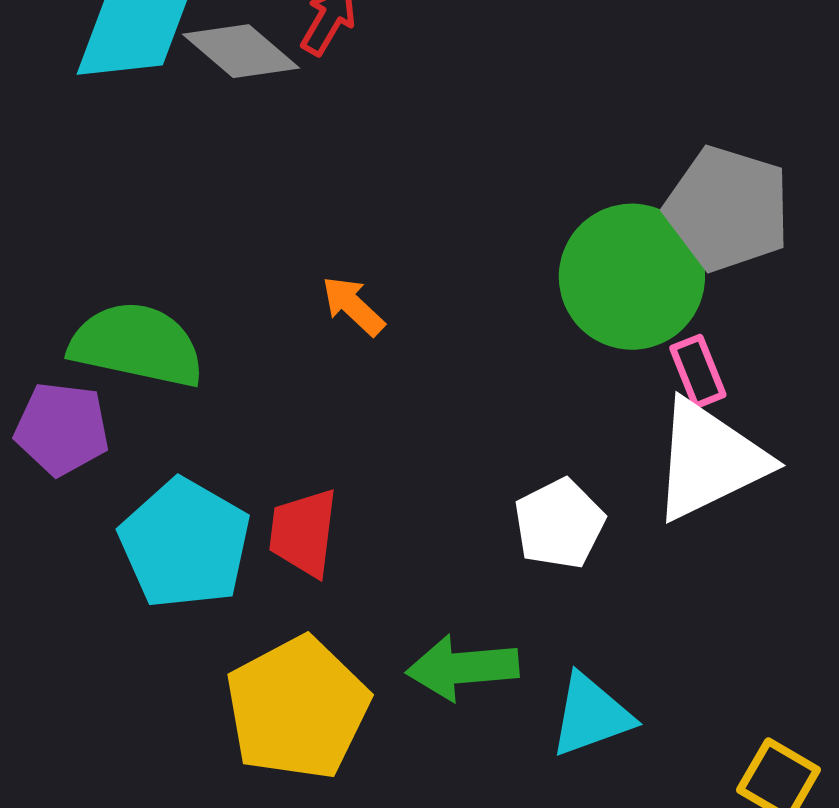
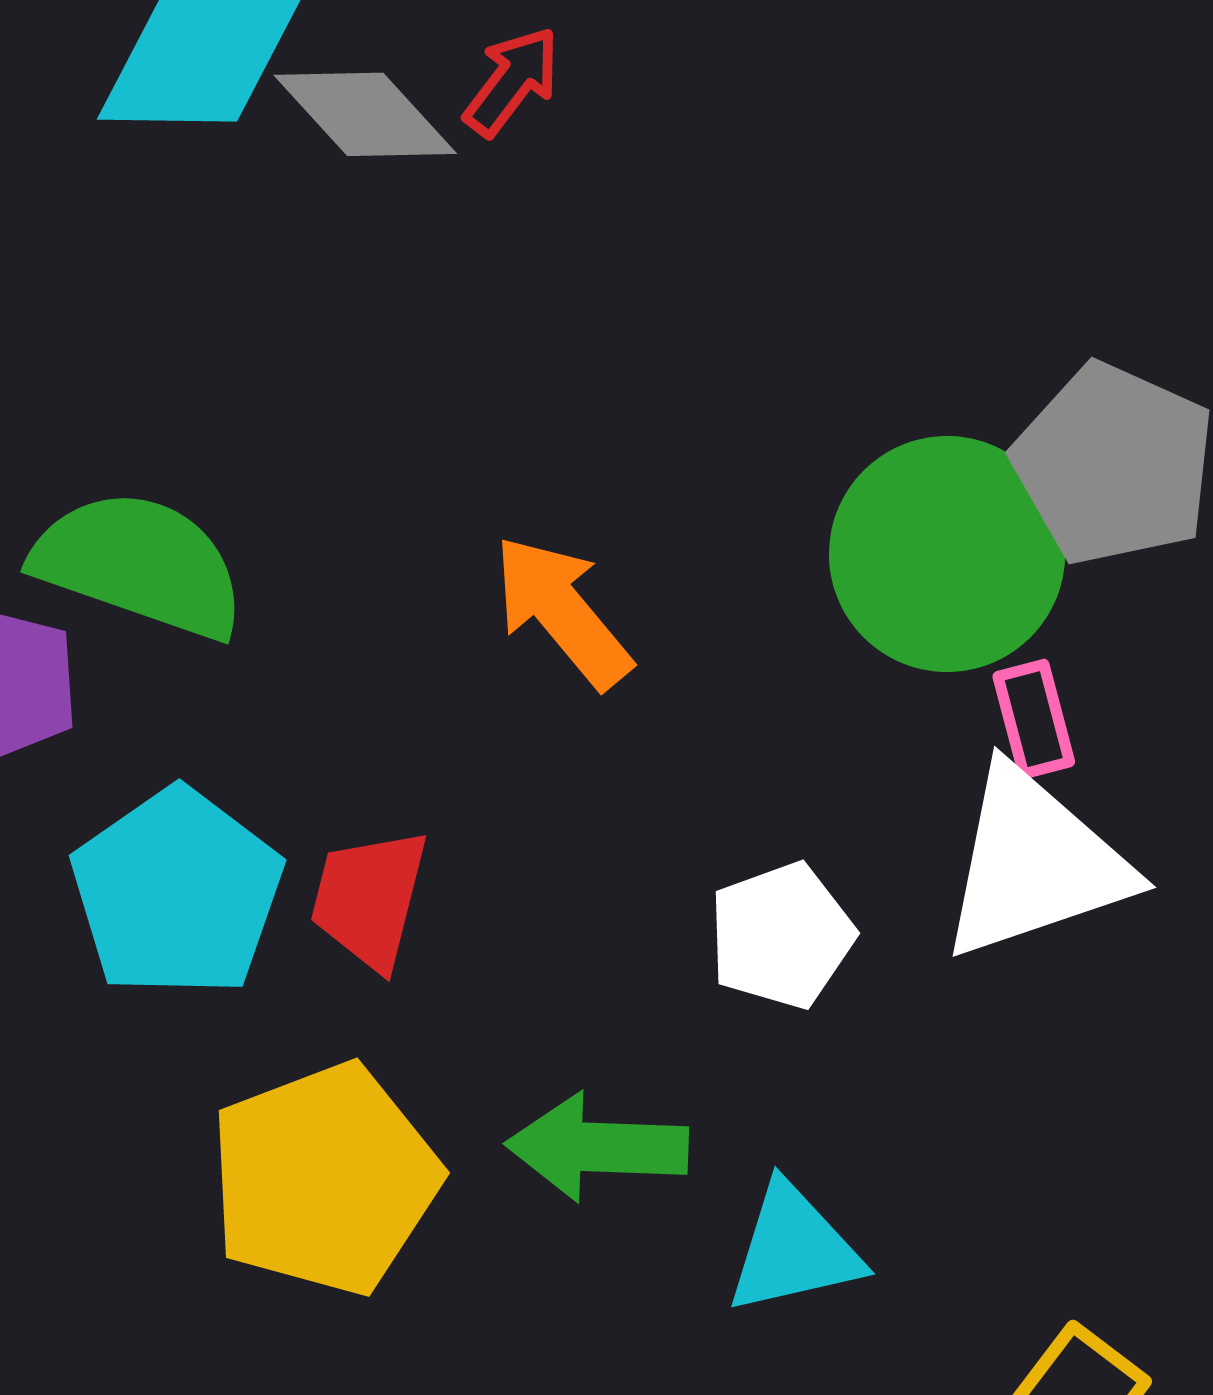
orange arrow: (353, 306) -> (562, 612), moved, size x1.5

